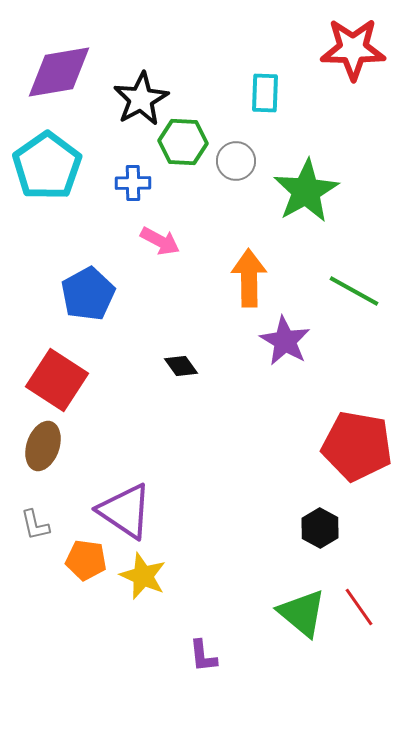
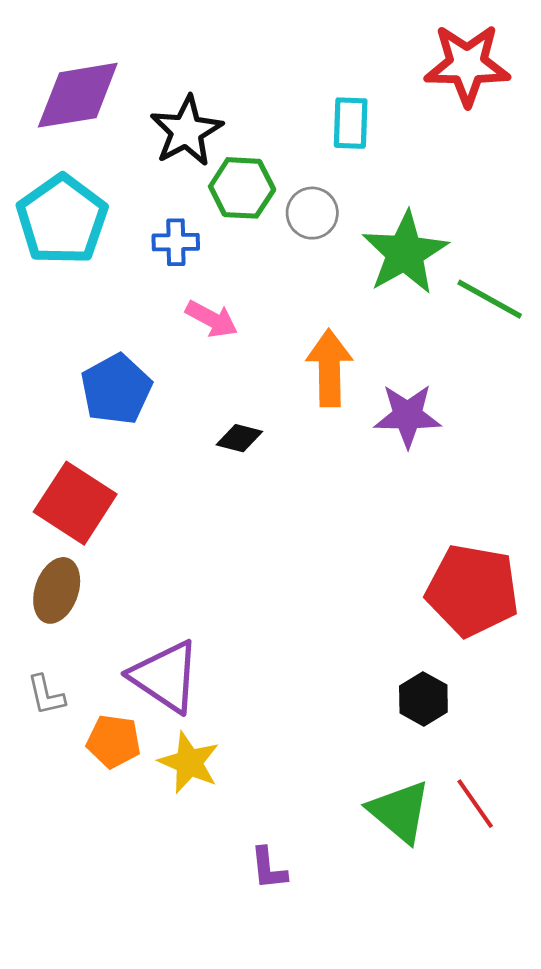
green line: (354, 291) -> (490, 299), moved
purple star: (285, 341) -> (408, 416), moved, turned -30
black diamond: (181, 366) -> (239, 438), moved, turned -40

